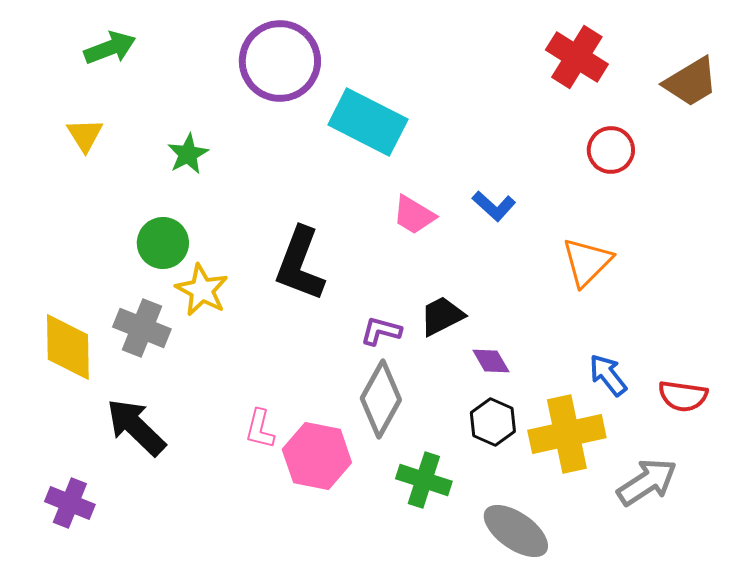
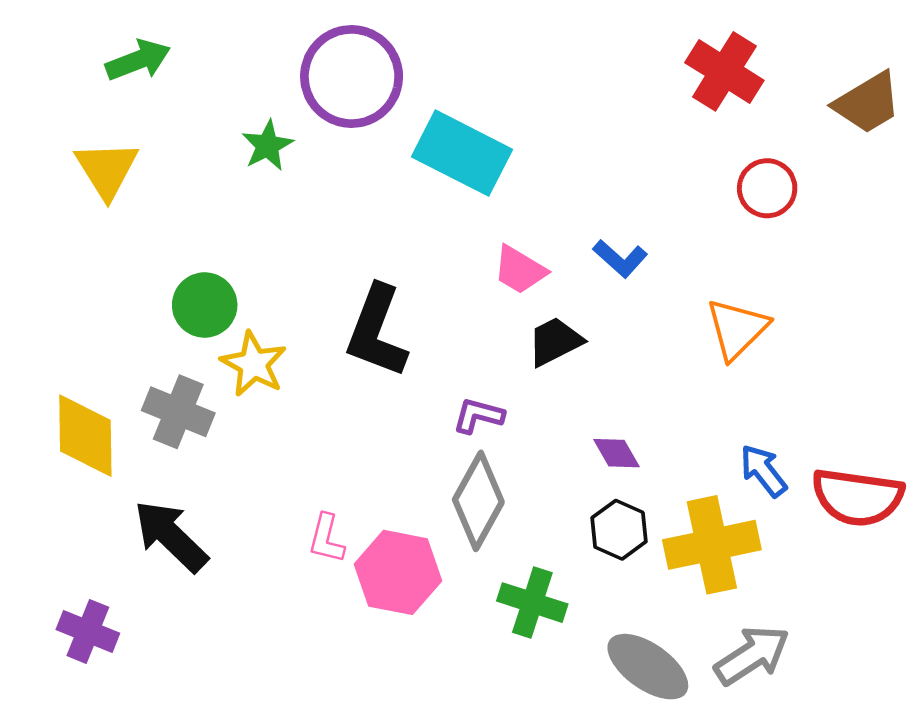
yellow triangle: (85, 135) -> (107, 169), size x1.4
green star: (188, 154) -> (267, 146), moved
black trapezoid: (442, 316) -> (555, 341), moved
red semicircle: (683, 396) -> (858, 497), size x1.5
gray arrow: (647, 482) -> (752, 655), moved

